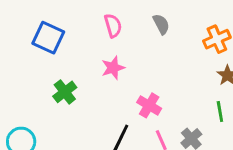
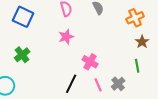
green cross: (65, 92) -> (22, 55), moved

